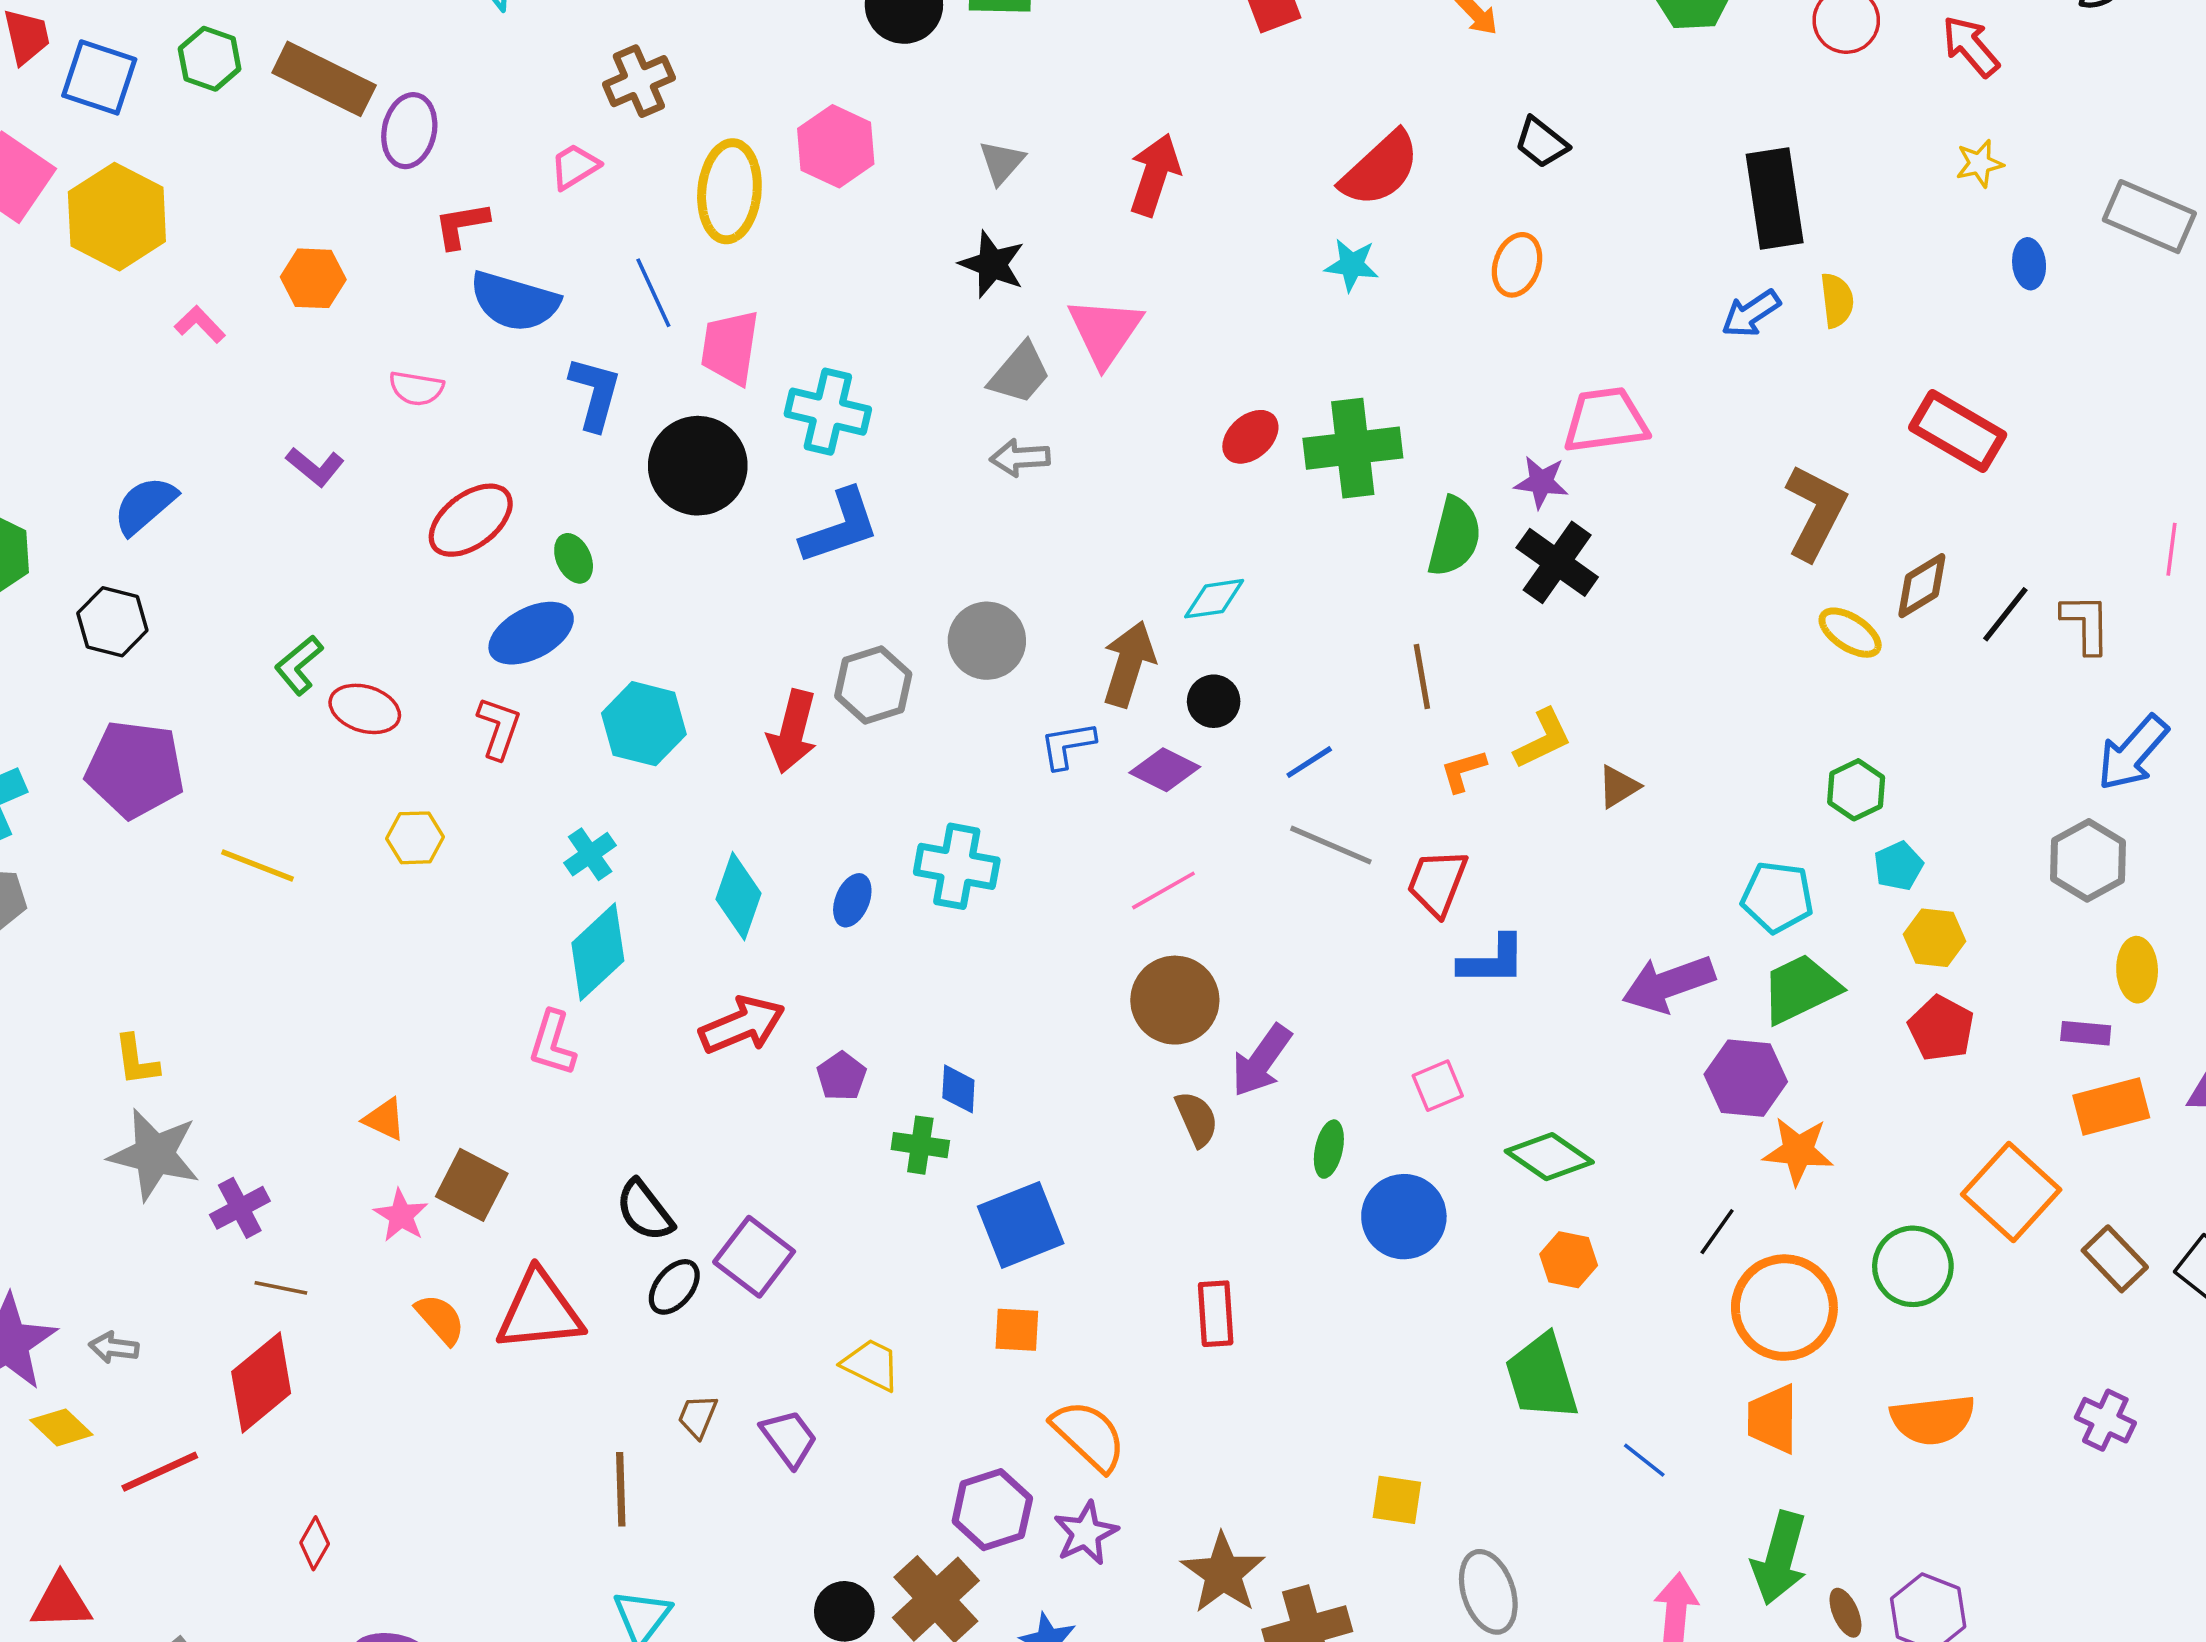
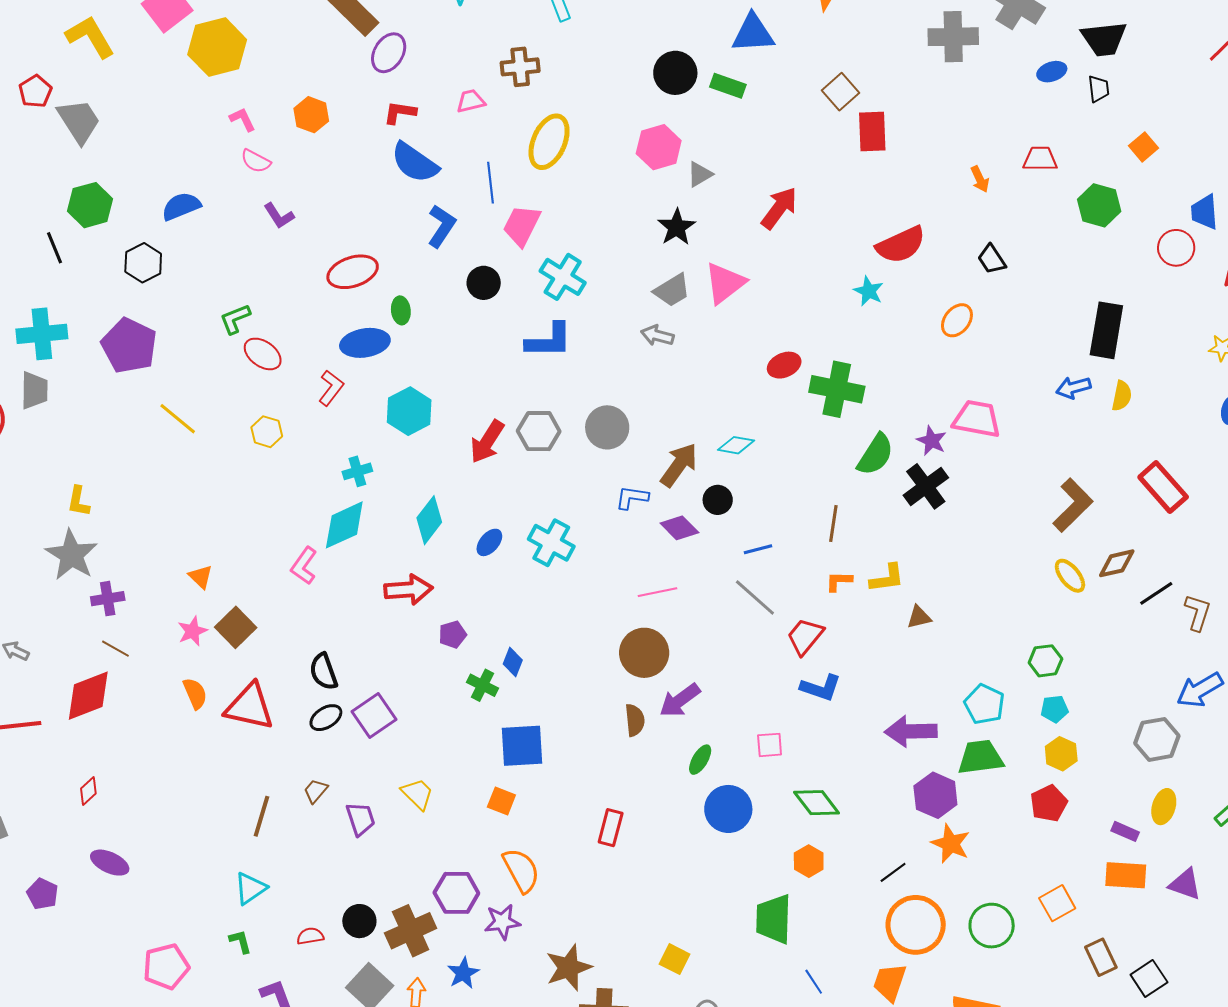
pink hexagon: (836, 146) -> (659, 147), moved
pink semicircle: (416, 388) -> (256, 161), moved
black circle: (698, 466) -> (484, 283), size x0.6
orange square: (2011, 1192) -> (1057, 903), size x0.7

